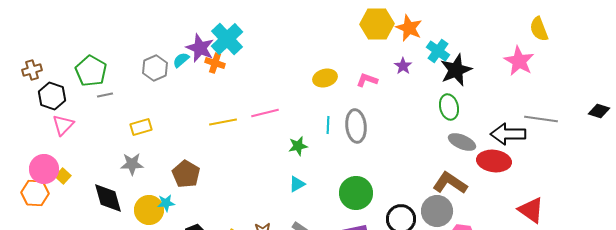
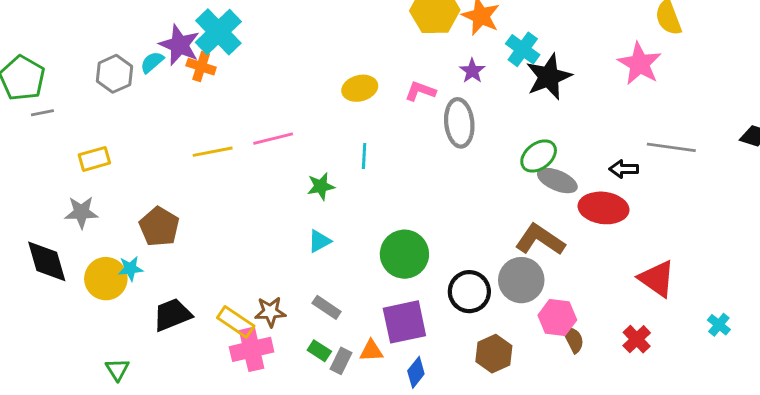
green ellipse: (449, 107) -> (539, 156), moved, turned 65
gray ellipse: (356, 126) -> (459, 123), moved
black arrow: (508, 134) -> (624, 169), size x0.6

